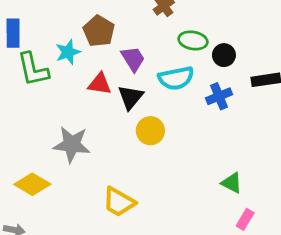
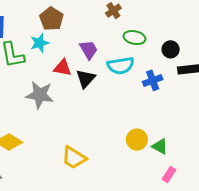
brown pentagon: (99, 31) -> (51, 19), moved
black circle: (224, 55) -> (171, 49), moved
yellow circle: (150, 131) -> (137, 140), moved
gray star: (72, 144) -> (40, 95), moved

